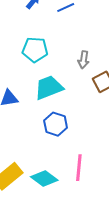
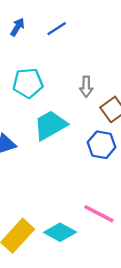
blue hexagon: (56, 124) -> (102, 145), moved
pink line: (79, 168) -> (99, 214), turned -60

